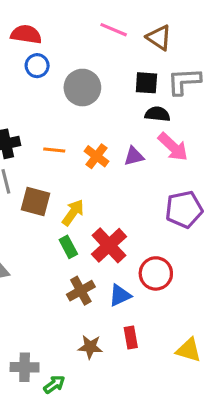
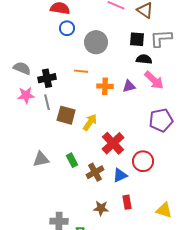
orange line: (54, 150) -> (81, 71), moved
orange cross: (96, 156) -> (105, 86), turned -35
green rectangle: (68, 247) -> (72, 160), moved

